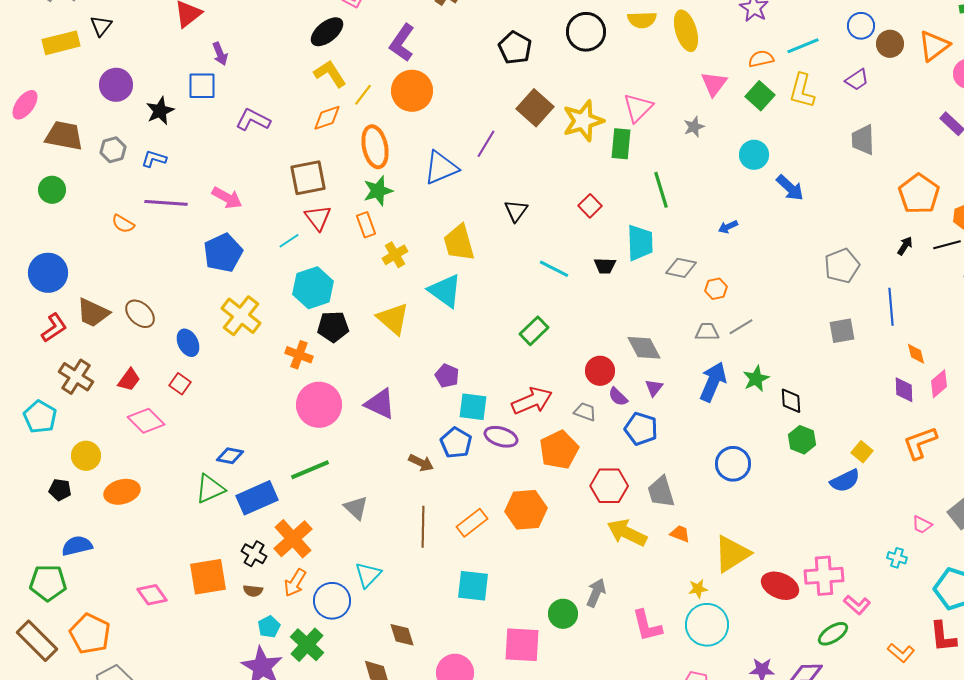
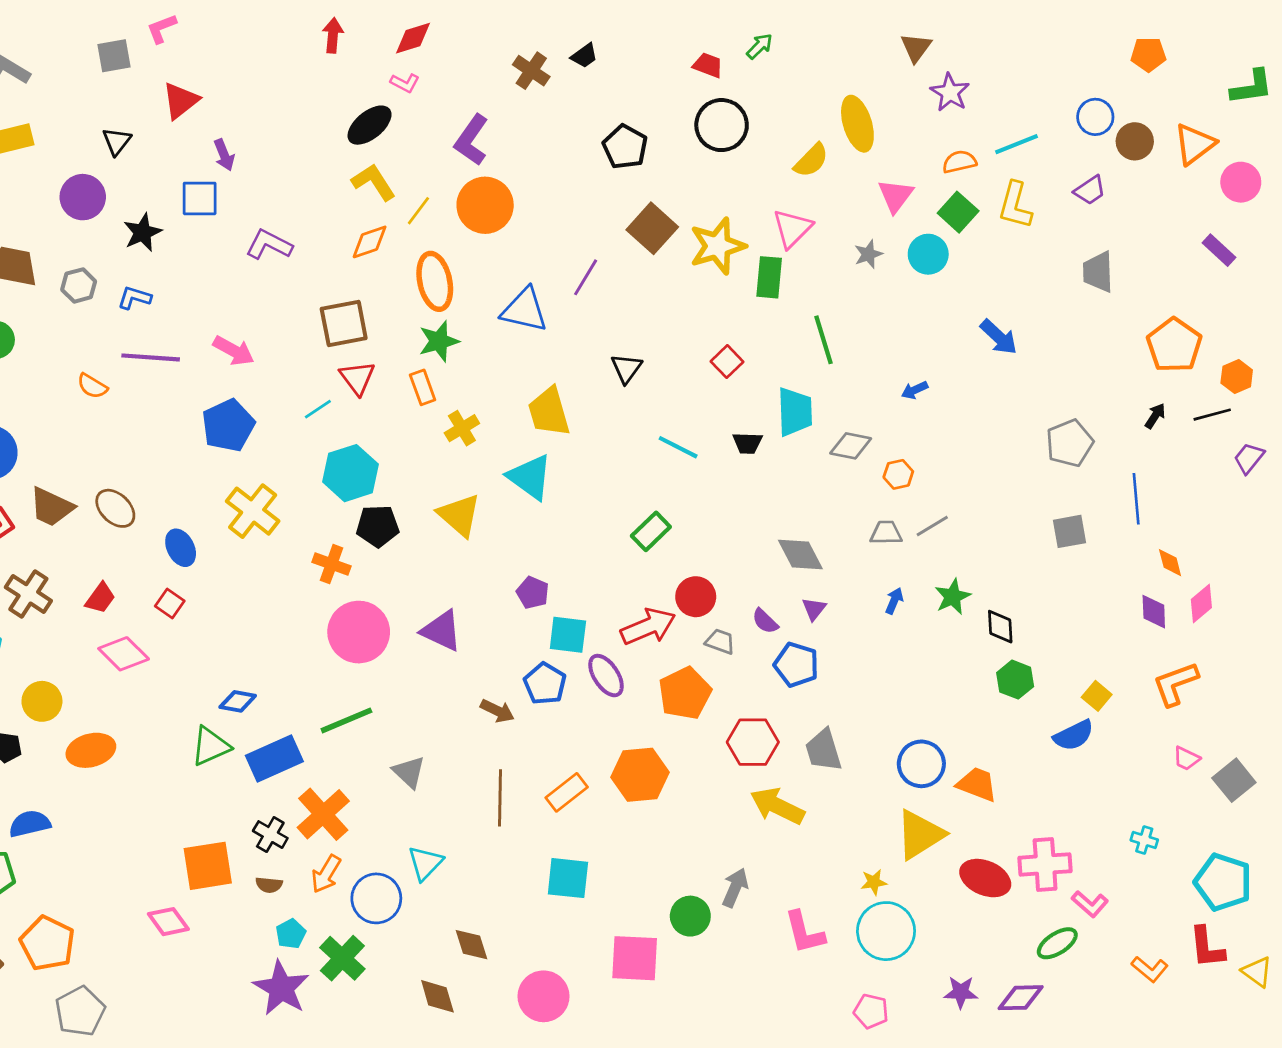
yellow semicircle: (642, 20) -> (811, 160), moved, turned -44
black triangle: (101, 26) -> (117, 141), moved
cyan circle: (754, 155) -> (928, 254), moved
blue triangle: (441, 168) -> (524, 310), turned 36
red circle: (600, 371) -> (696, 597), moved
blue arrow: (713, 382) -> (894, 601), size x0.5
purple ellipse: (501, 437) -> (606, 676), turned 40
blue circle: (733, 464) -> (921, 764), moved
pink trapezoid: (922, 525) -> (1186, 758), moved
orange trapezoid: (680, 534) -> (977, 784), moved, size x1.5
pink diamond: (152, 595) -> (168, 922), moved

